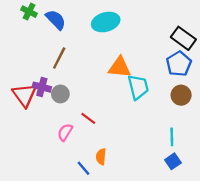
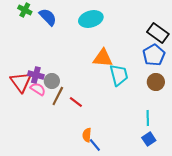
brown line: (59, 58) -> (58, 96), moved
pink semicircle: (65, 132) -> (38, 89), moved, turned 91
blue line: (84, 168) -> (95, 145), moved

